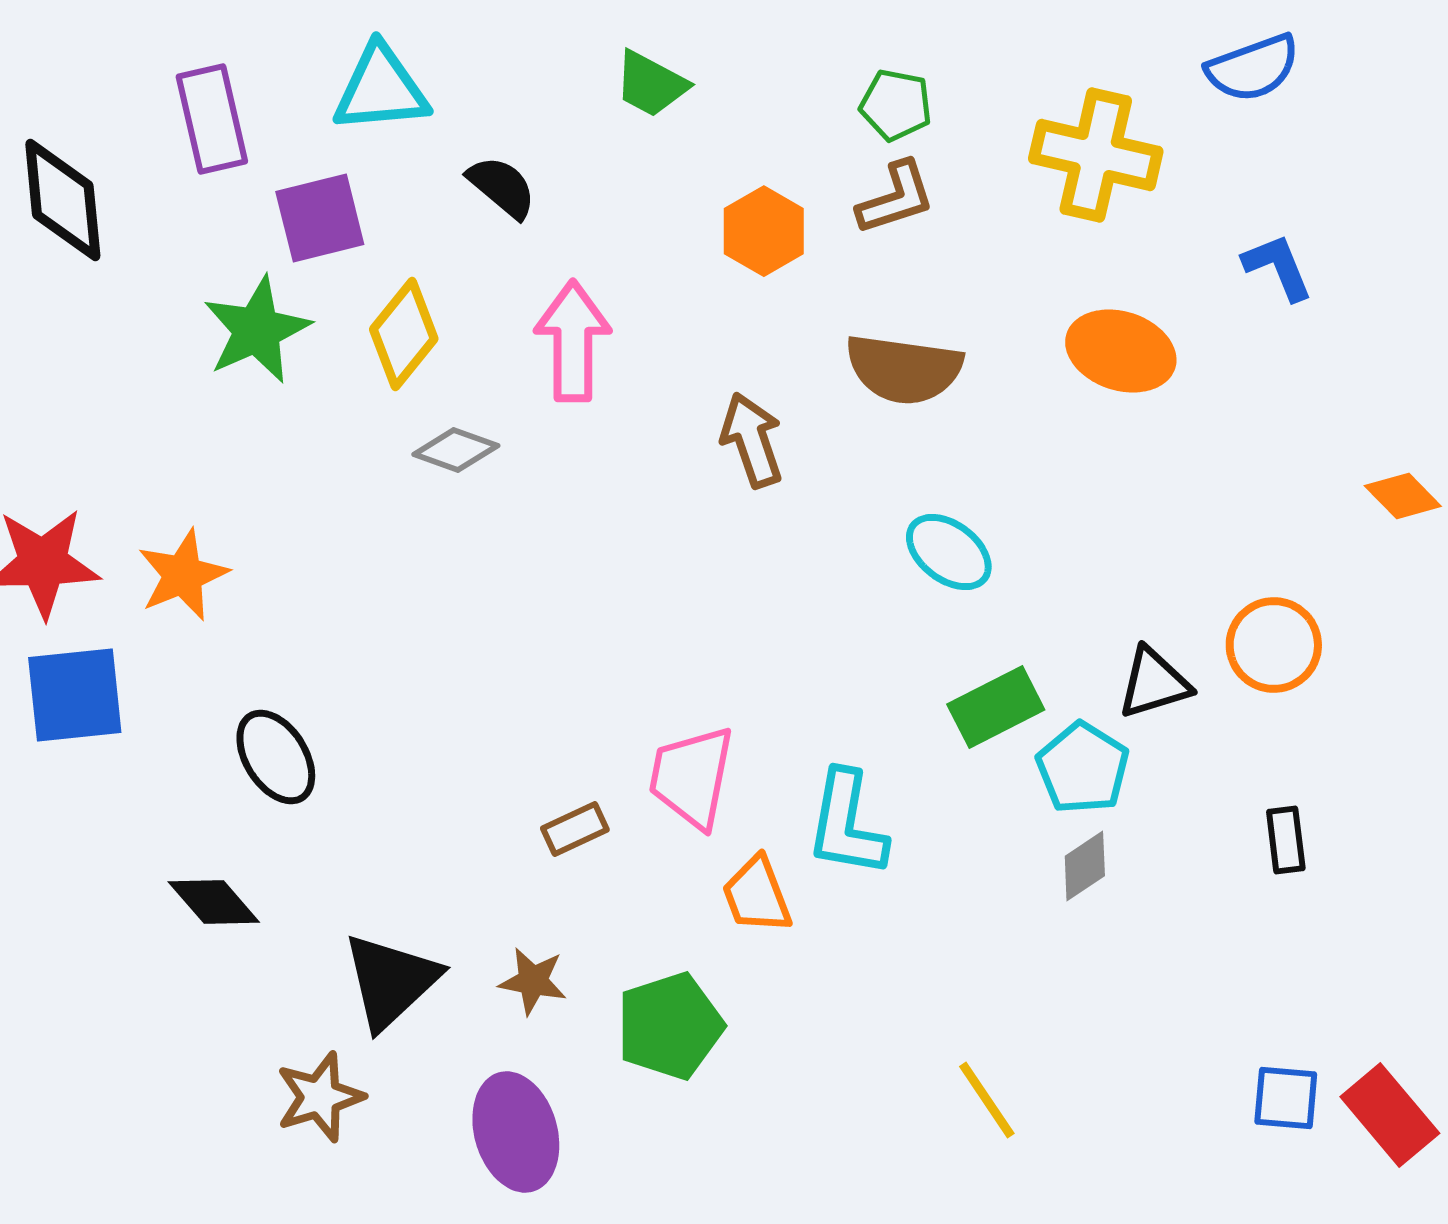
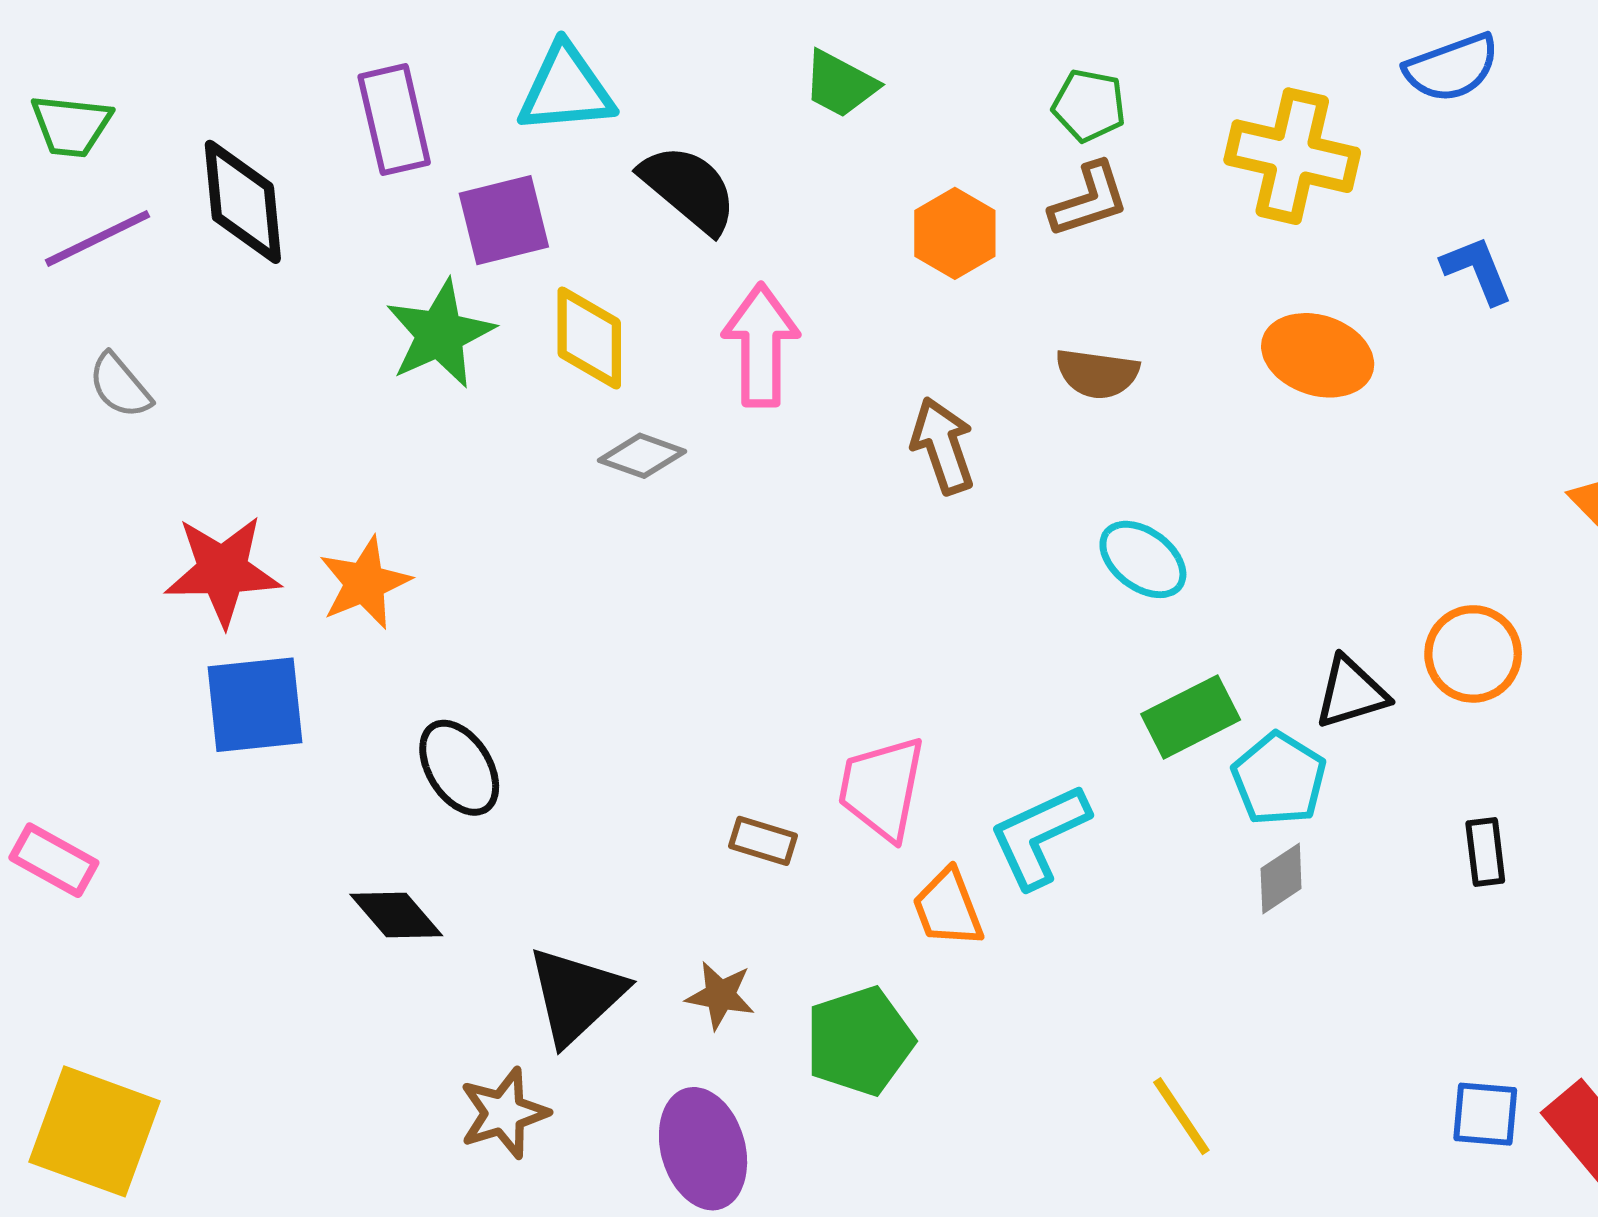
black semicircle: (502, 187) -> (689, 189), size x1.4
yellow diamond: (404, 334) -> (589, 338), turned -39
brown semicircle: (904, 369) -> (1097, 374), size x0.7
cyan L-shape: (847, 824) -> (1039, 836), turned 55
brown rectangle: (575, 829) -> (763, 841), turned 42

